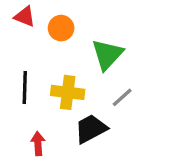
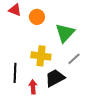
black line: (25, 87) -> (15, 73), moved
red arrow: (38, 144) -> (33, 87), moved

